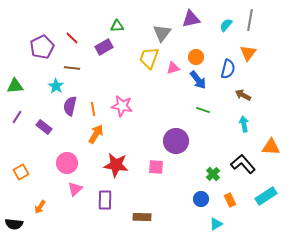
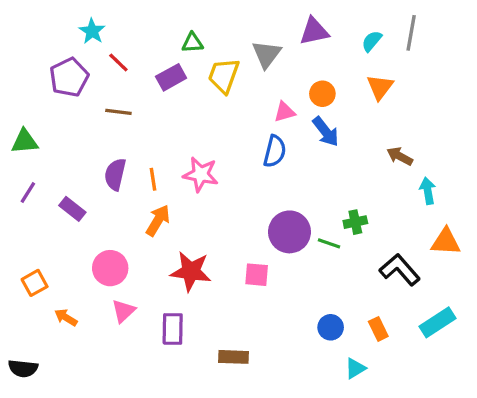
orange triangle: (248, 53) -> (380, 87), moved
yellow trapezoid: (149, 58) -> (224, 76), moved
blue semicircle: (228, 69) -> (275, 151), moved
cyan star: (56, 86) -> (92, 31), moved
green line: (203, 110) -> (329, 243), moved
cyan arrow: (244, 124) -> (428, 191), moved
green cross: (213, 174) -> (355, 222), moved, turned 32
orange arrow: (40, 207) -> (66, 317), moved, turned 88

